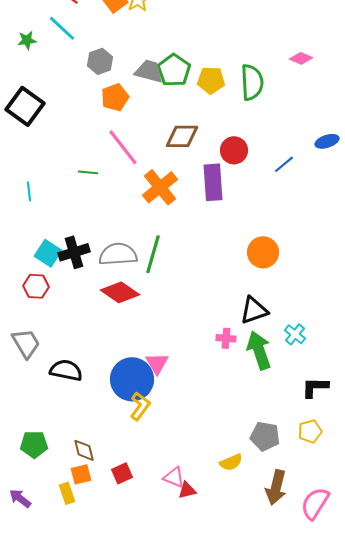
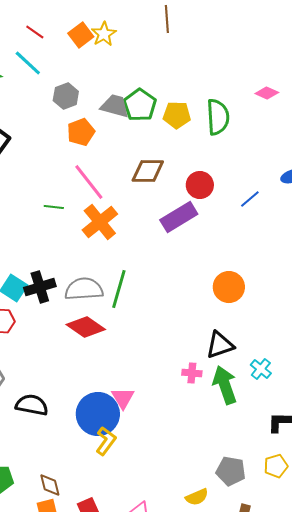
purple rectangle: (213, 182) -> (179, 217), turned 63
orange cross: (160, 187) -> (100, 222), moved

